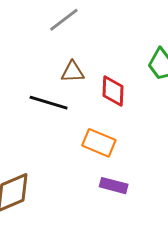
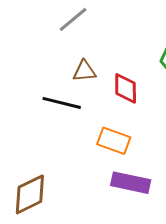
purple rectangle: (114, 186) -> (131, 183), size x1.4

